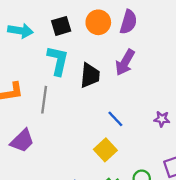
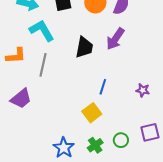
cyan L-shape: (58, 61) -> (42, 30), moved, turned -48
blue line: (115, 119) -> (103, 87), turned 56

